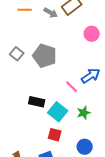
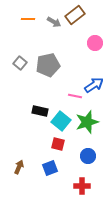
gray pentagon: (45, 56) -> (48, 65), turned -30
pink line: (72, 87) -> (75, 96), turned -32
green star: (84, 113) -> (87, 122), size x1.6

